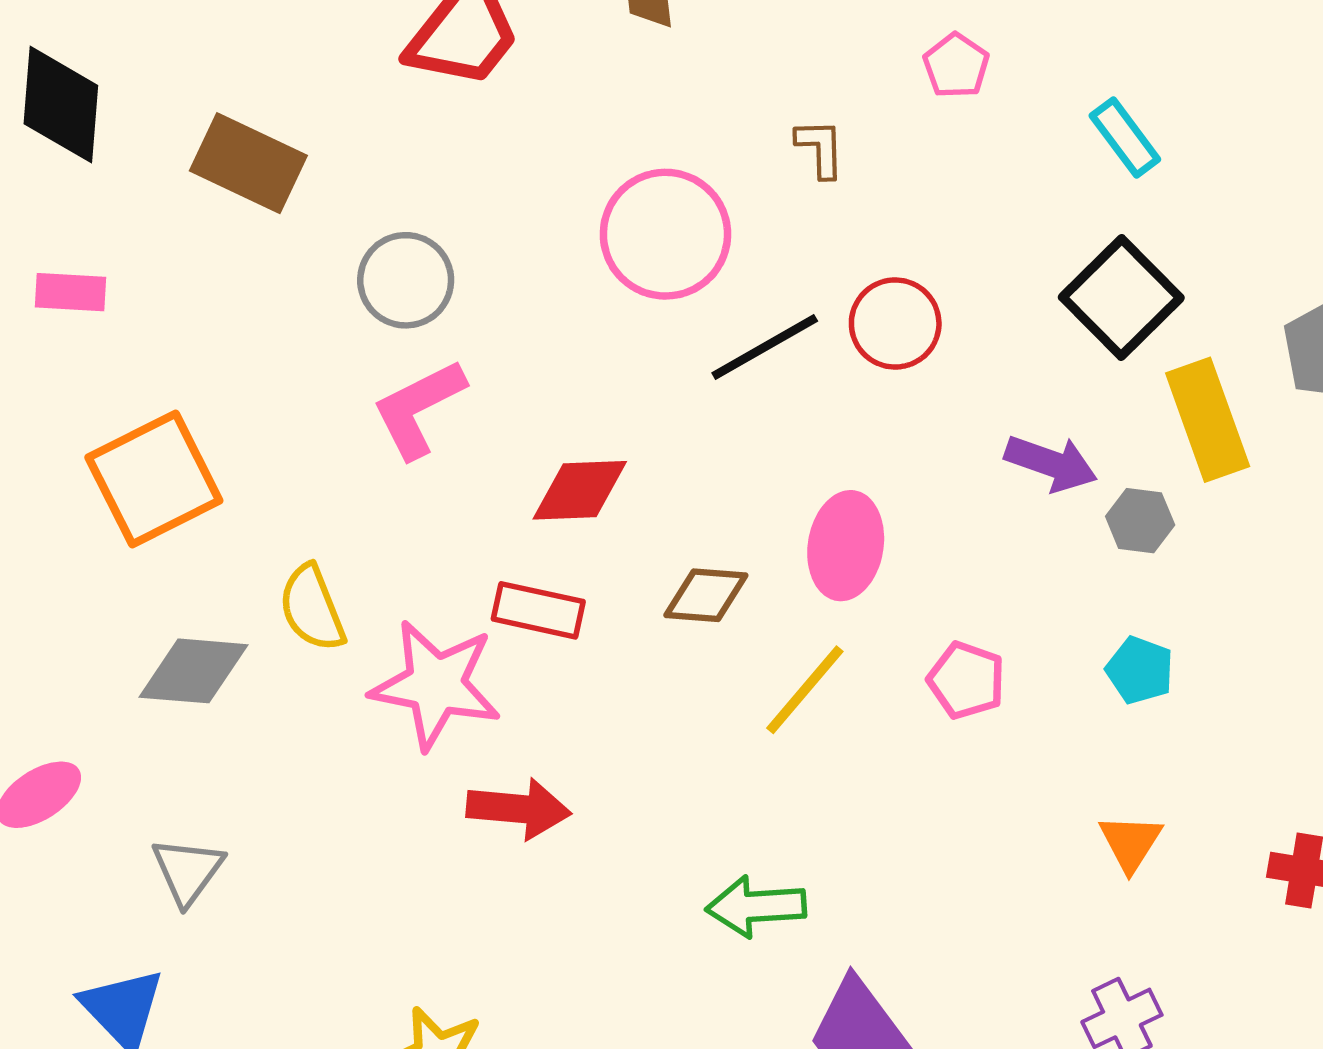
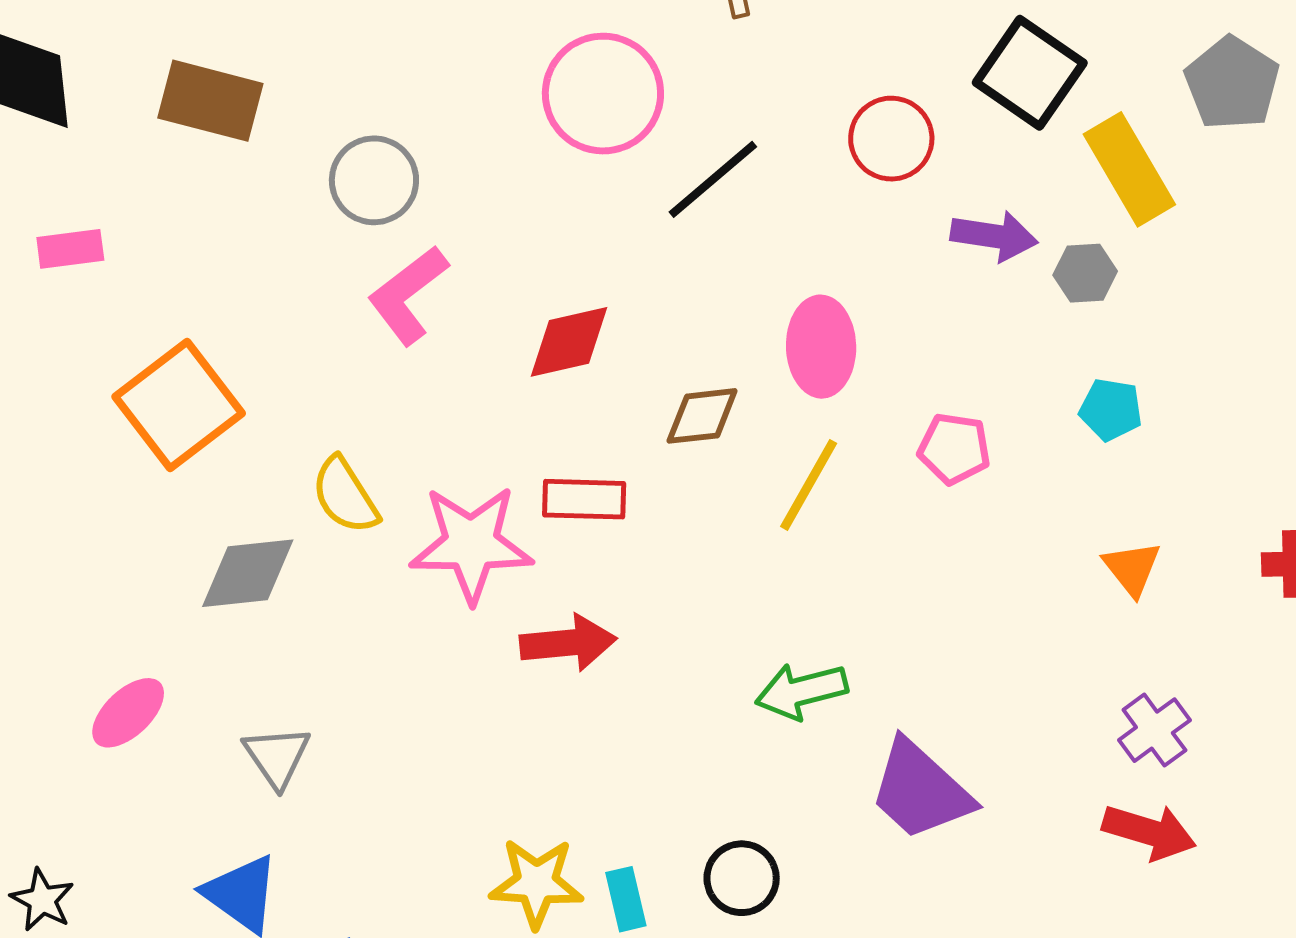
red circle: (895, 323) -> (891, 139), moved
red rectangle: (538, 610) -> (584, 499), moved

